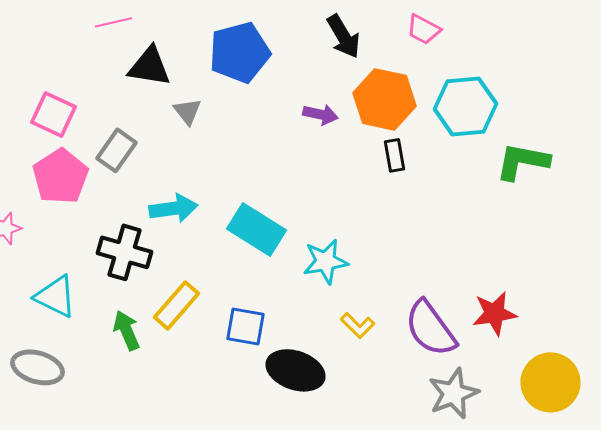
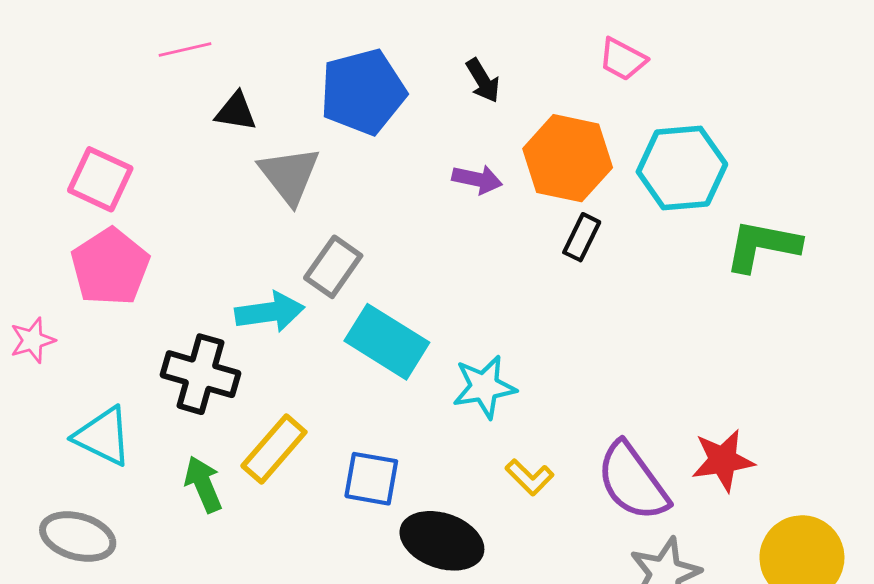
black arrow: (344, 36) -> (483, 80), moved, size x0.7
black triangle: (150, 66) -> (236, 112), size x0.7
gray triangle: (188, 111) -> (289, 175), size x1.6
gray rectangle: (116, 150) -> (333, 267), moved
black rectangle: (394, 155) -> (582, 237), turned 36

